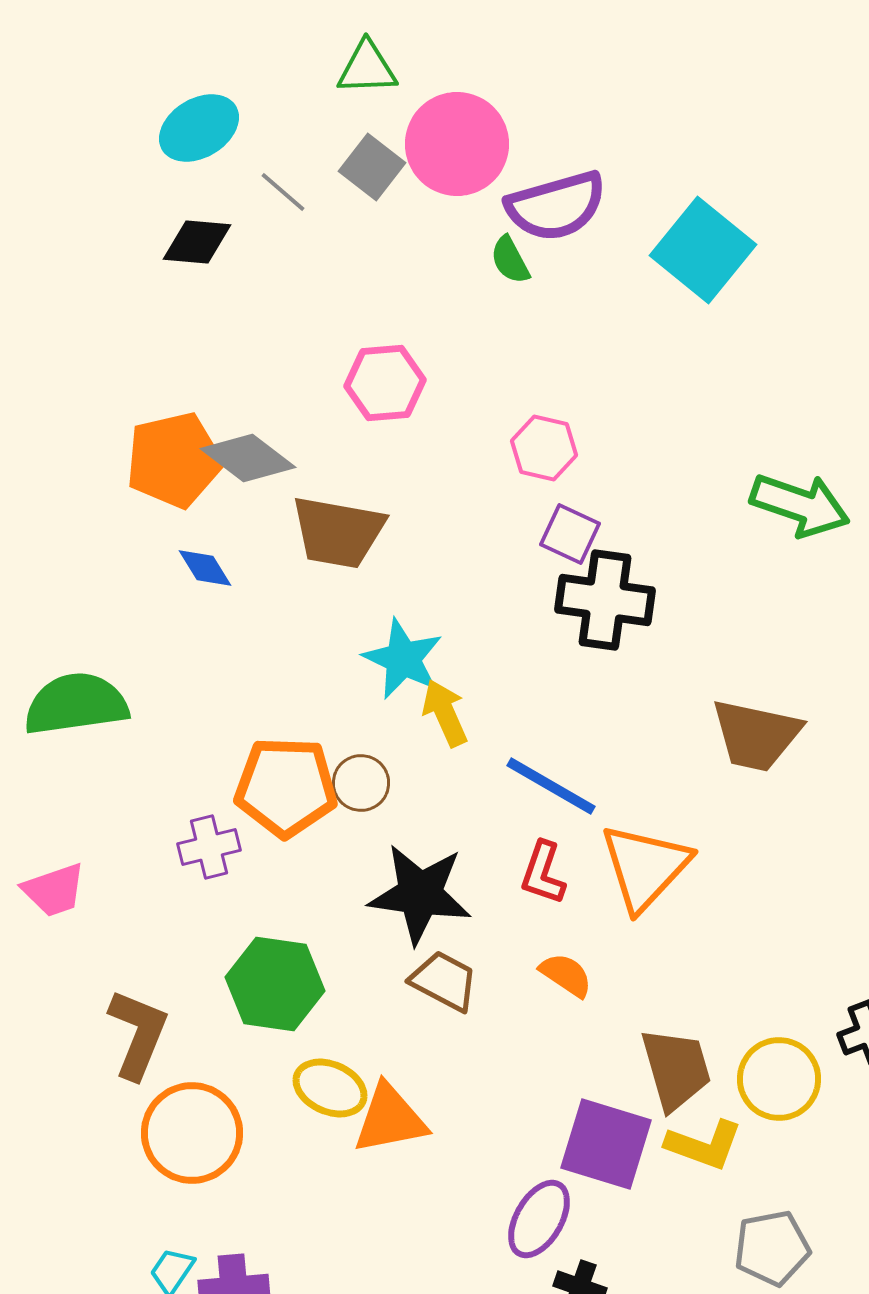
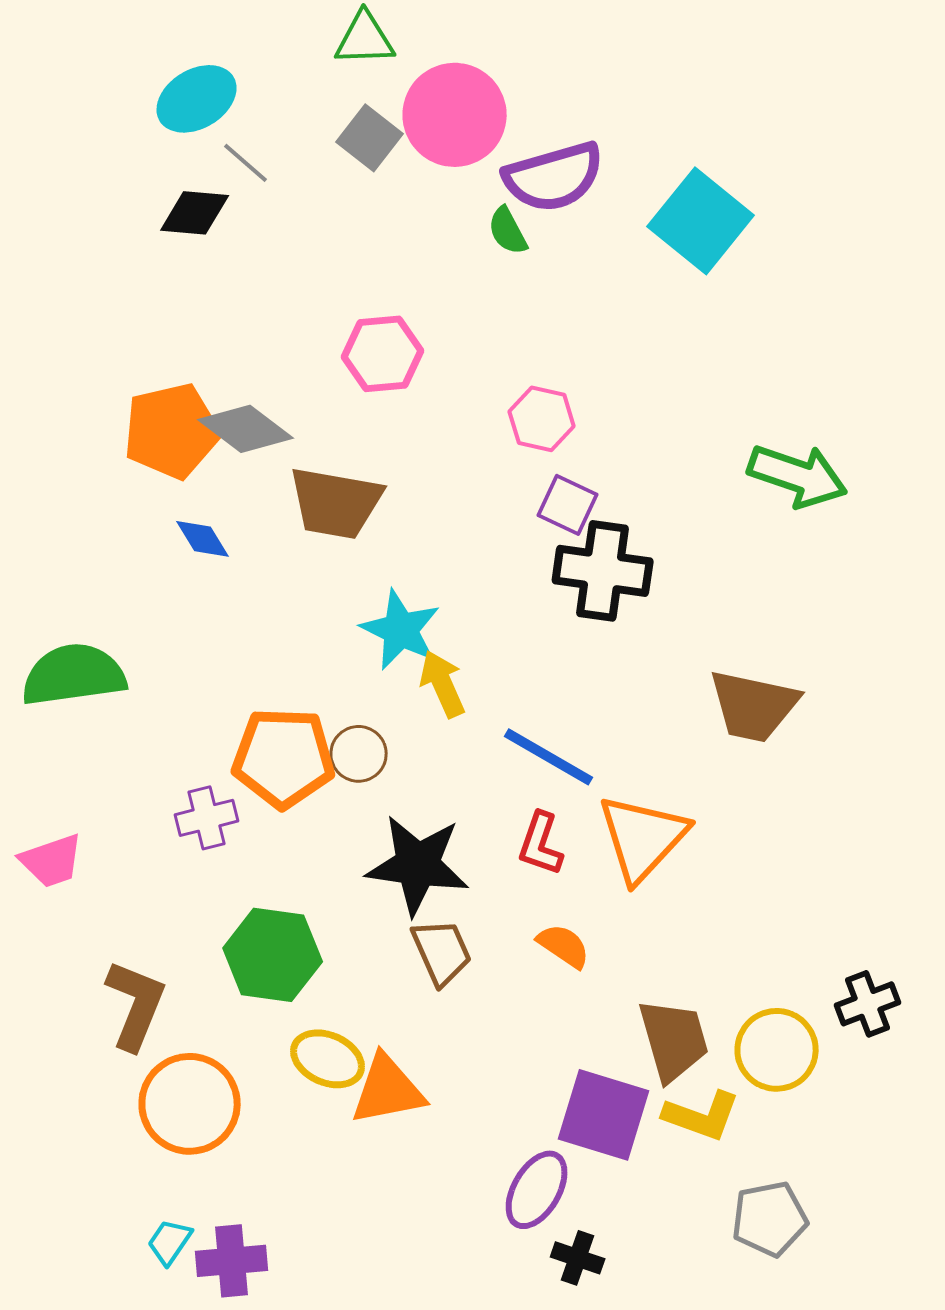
gray line: (283, 192) -> (246, 163), moved
brown trapezoid: (444, 981) -> (442, 952), turned 38

